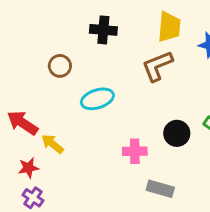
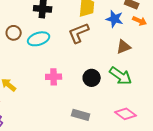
cyan ellipse: (97, 99) -> (39, 39), moved
pink cross: (135, 151) -> (54, 77), moved

